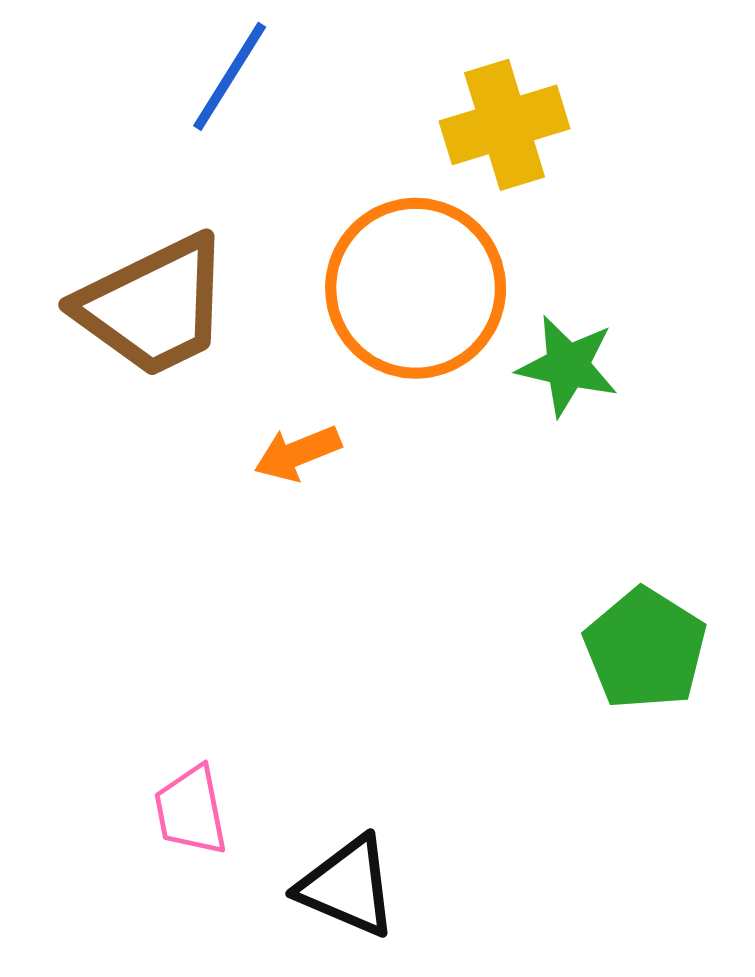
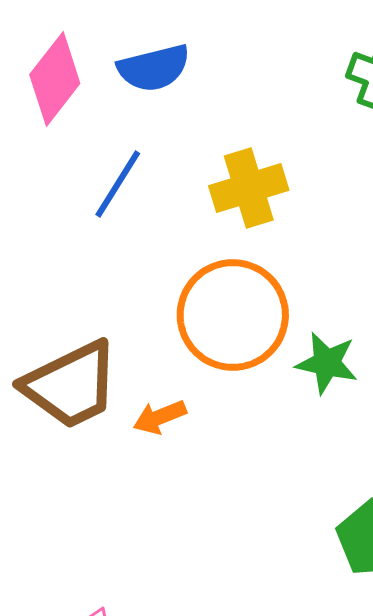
yellow cross: (505, 125) -> (249, 188), moved
brown trapezoid: (154, 306) -> (71, 385), moved

